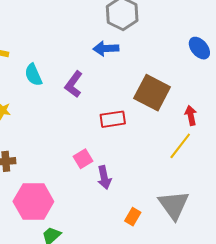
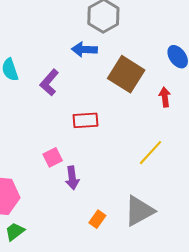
brown square: (152, 93) -> (126, 74), moved
red arrow: (191, 115) -> (165, 97), moved
gray triangle: (174, 205) -> (139, 211), turned 32

